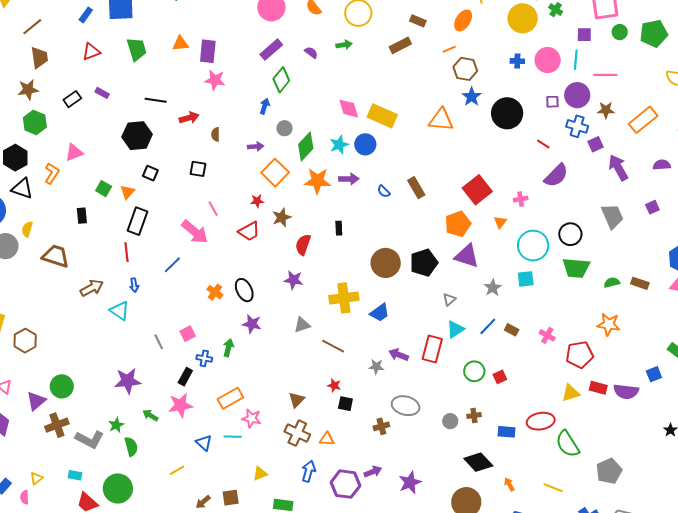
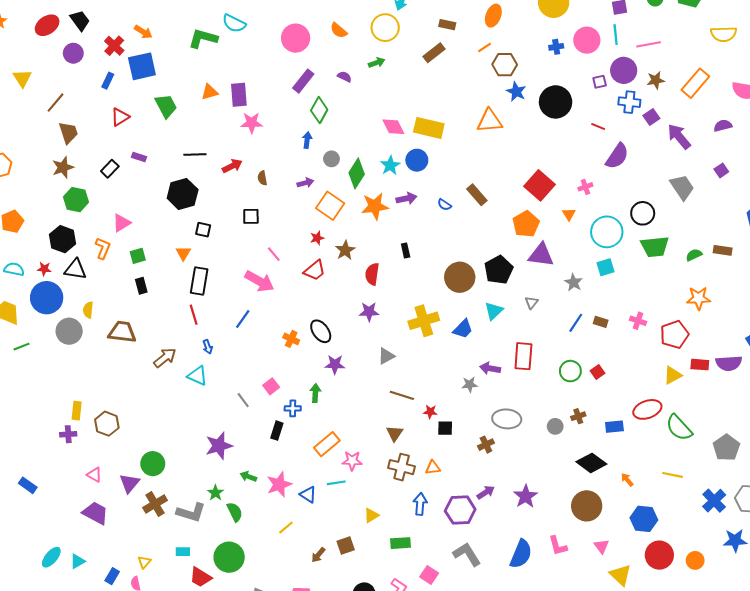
green square: (104, 189) -> (138, 256), moved, turned -35
cyan triangle: (455, 329) -> (494, 311), moved
brown line: (333, 346) -> (402, 395), moved
pink star: (180, 405) -> (279, 484), moved

